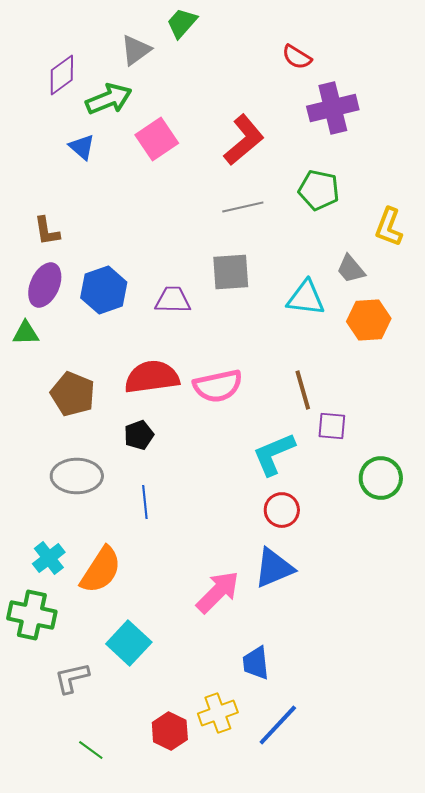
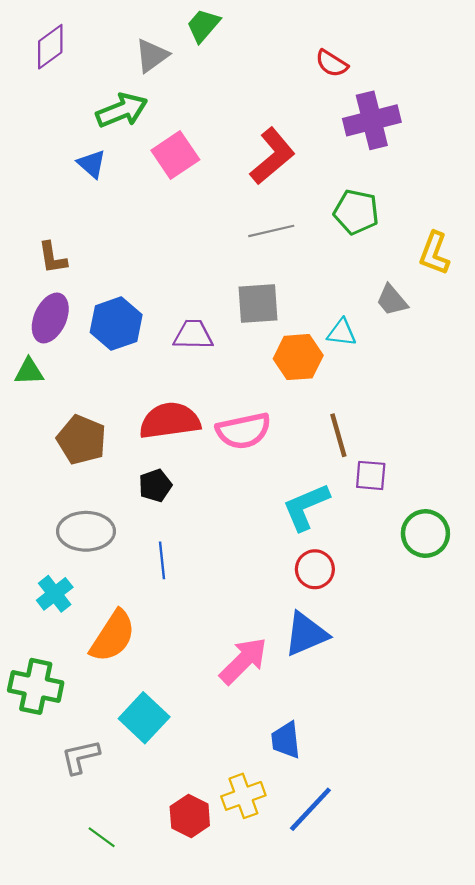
purple diamond: (62, 75) -> (50, 47), moved
cyan triangle: (306, 298) -> (342, 333), size x0.7
orange hexagon: (369, 320) -> (298, 357), moved
cyan cross: (49, 558) -> (55, 594), moved

